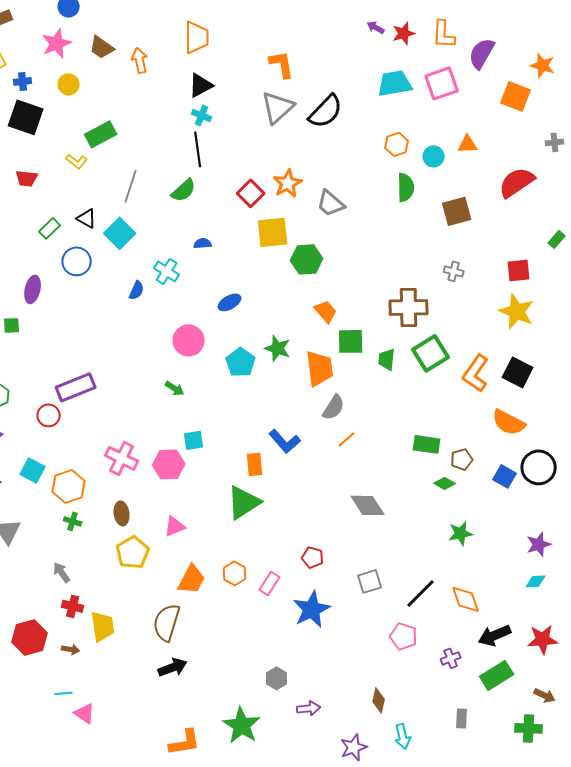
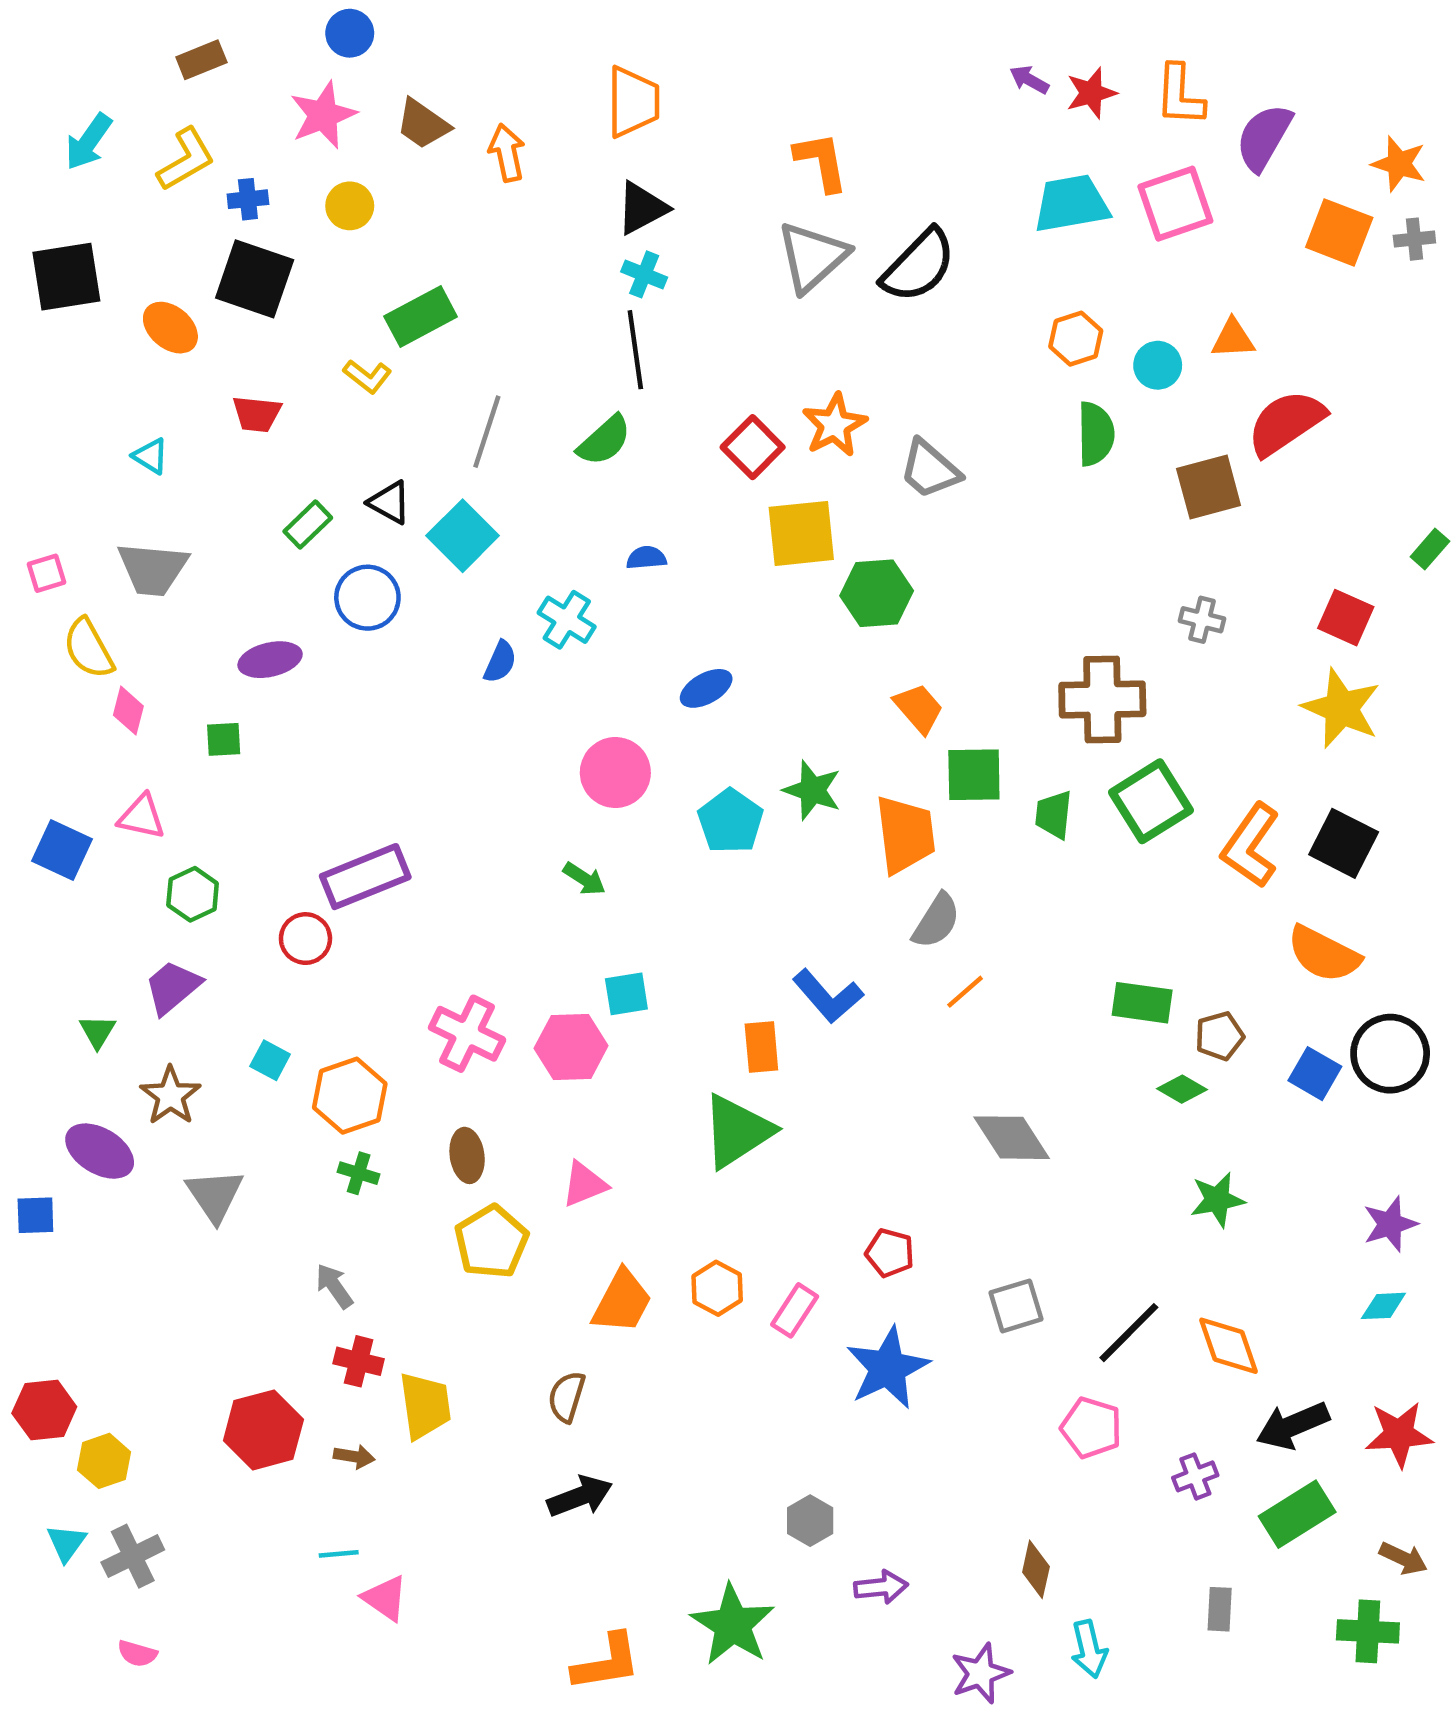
gray cross: (555, 142) -> (1414, 239), moved
red semicircle: (517, 182) -> (1286, 423), moved
red square: (519, 270) -> (1346, 618), turned 30
purple ellipse: (33, 289) -> (270, 660), turned 64
cyan square: (33, 470) -> (270, 1060), size x0.7
brown semicircle: (167, 622) -> (567, 1397), size x0.6

